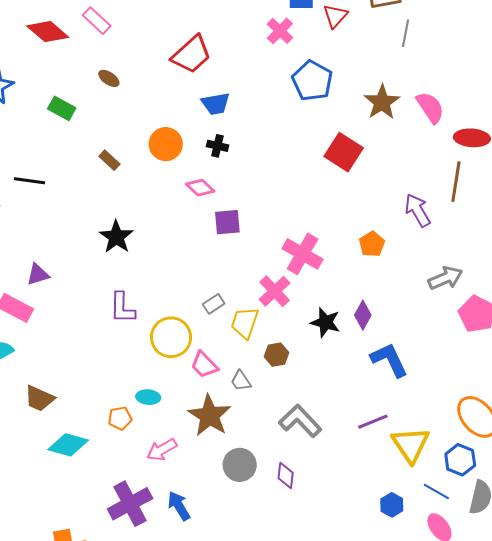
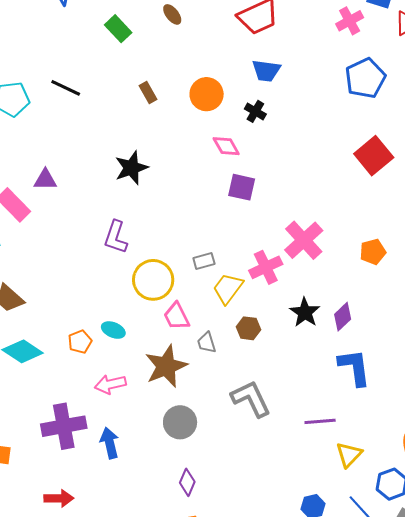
orange pentagon: (120, 418) -> (80, 342), turned -30
yellow triangle: (411, 445) -> (349, 455), size x0.7
purple diamond: (286, 476) -> (187, 482), moved

